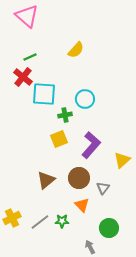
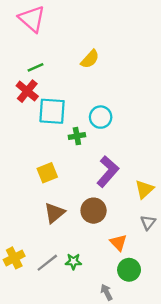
yellow square: (59, 139) -> (47, 173), moved
gray triangle: (103, 188) -> (148, 222), moved
orange triangle: (82, 205) -> (118, 243), moved

